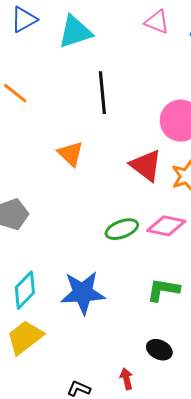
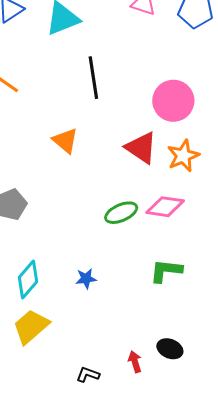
blue star: (83, 293) -> (86, 279), size x0.5
black ellipse: (159, 350) -> (170, 349), moved

